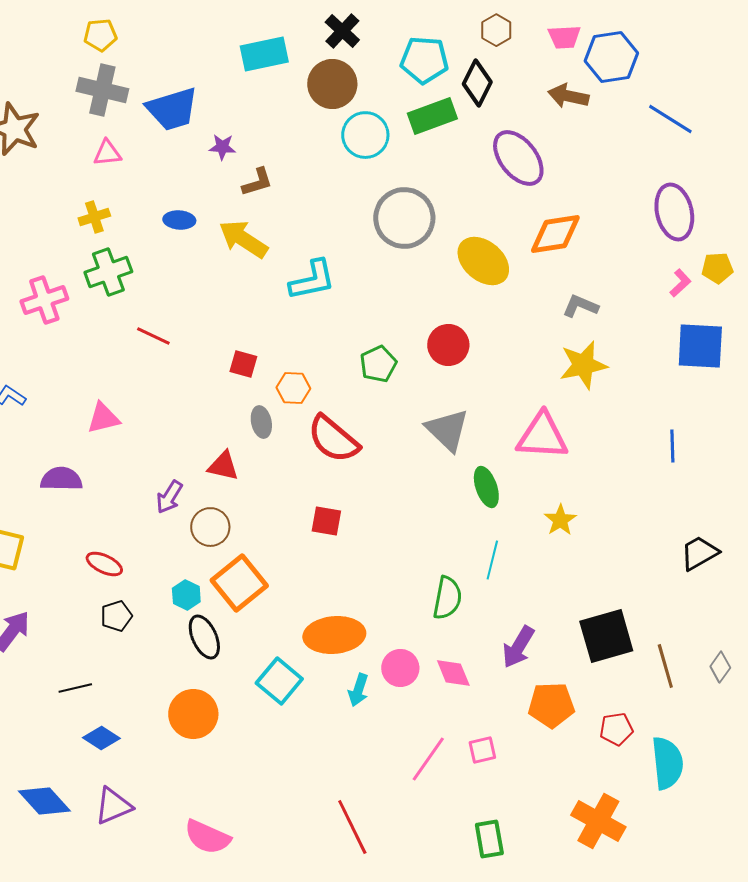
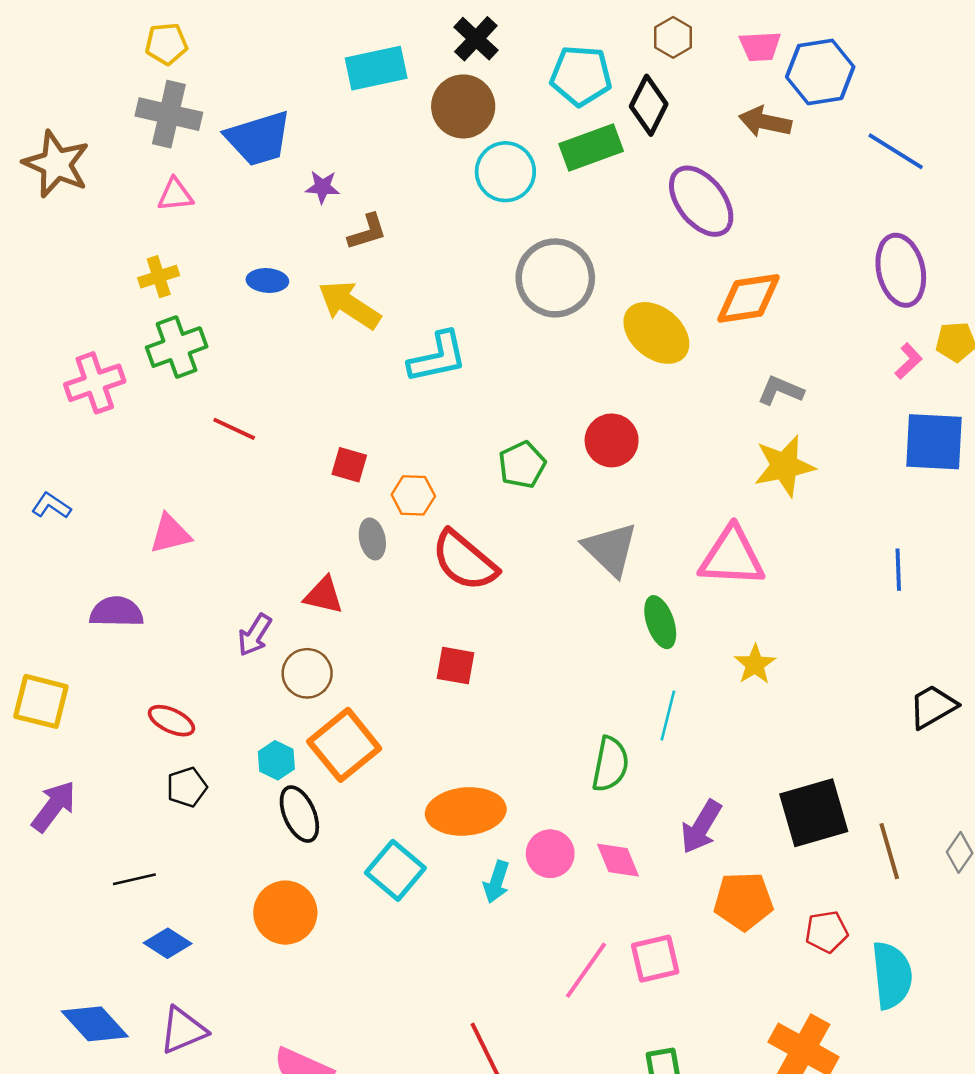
pink square: (482, 750) -> (655, 959), size x1.4

